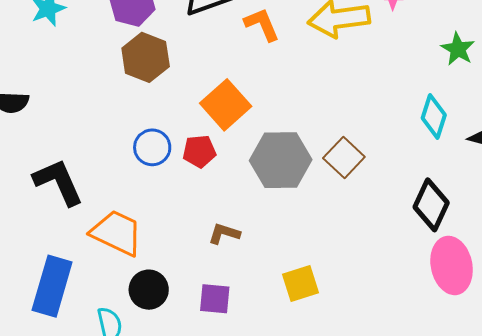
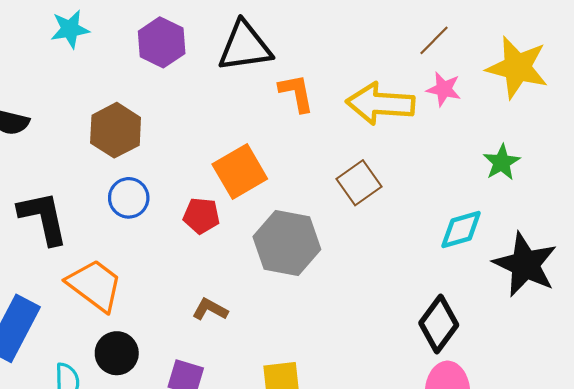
brown hexagon: (146, 57) -> (116, 130), moved
cyan diamond: (434, 116) -> (461, 229), turned 45
blue circle: (152, 147) -> (129, 198), moved
brown square: (344, 158) -> (359, 183), moved

